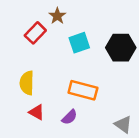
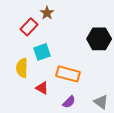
cyan square: (79, 43) -> (42, 52), moved
red triangle: (37, 112) -> (42, 88), moved
purple semicircle: (70, 117) -> (69, 102), moved

